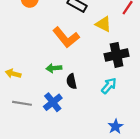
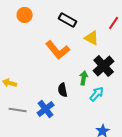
black cross: (117, 55) -> (104, 66), turned -30
green arrow: (54, 68) -> (84, 78), moved, turned 104

